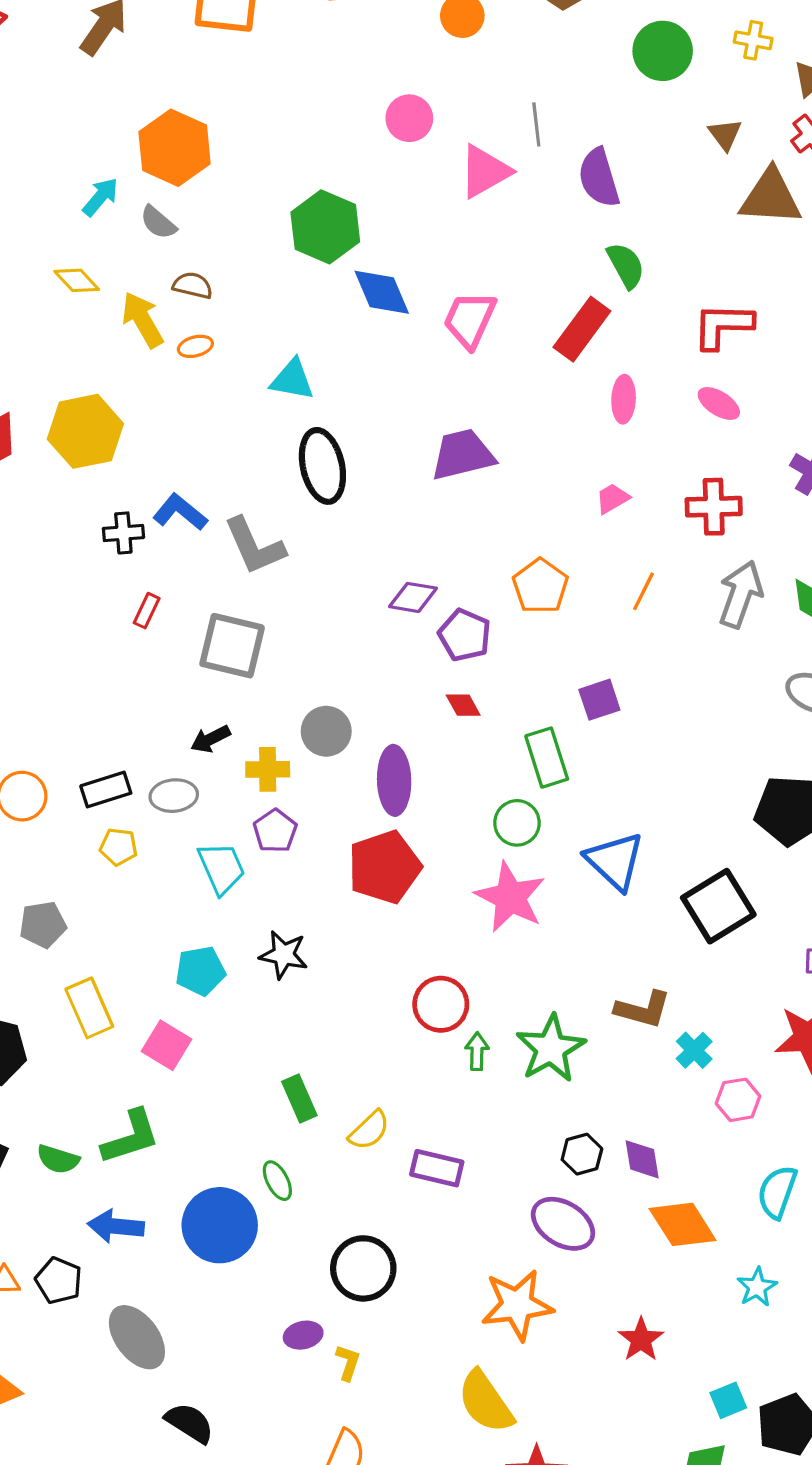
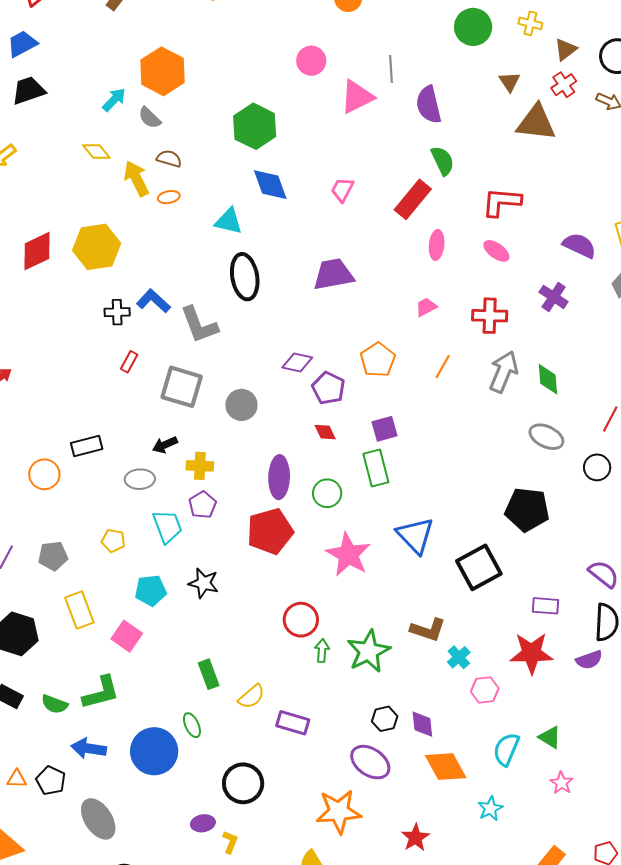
blue diamond: (382, 292) -> (270, 185), moved
pink trapezoid: (470, 320) -> (342, 190), size x0.7
purple square: (599, 700) -> (384, 429), moved
gray circle: (326, 731) -> (241, 405), moved
black rectangle: (106, 790) -> (87, 446), moved
green circle: (517, 823) -> (327, 493), moved
yellow pentagon: (119, 847) -> (113, 541), moved

